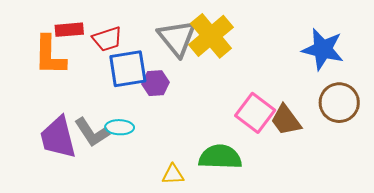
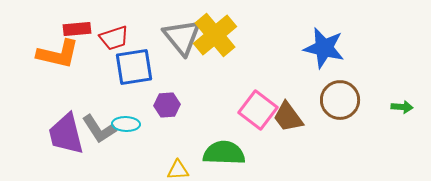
orange L-shape: (50, 55) -> (58, 54), turned -78
purple hexagon: (156, 83) -> (167, 105), moved

